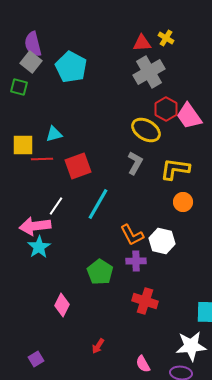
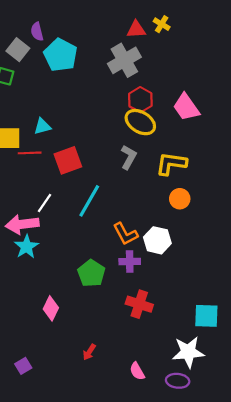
purple semicircle: (33, 44) -> (37, 32), moved, size x0.7
gray cross: (149, 72) -> (124, 60), moved
red hexagon: (166, 109) -> (140, 100), moved

